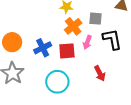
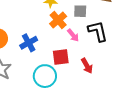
pink arrow: (87, 42) -> (73, 35), turned -56
red square: (67, 51) -> (61, 57), moved

